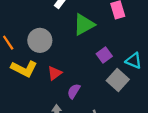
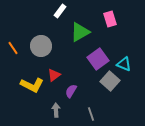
purple square: (104, 55) -> (98, 59), size x1.5
yellow L-shape: (24, 69) -> (32, 85), moved

